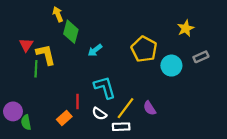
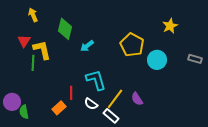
yellow arrow: (58, 14) -> (33, 15), moved
gray rectangle: (201, 57) -> (195, 59), moved, turned 40
white rectangle: (121, 127) -> (111, 116), turned 42

